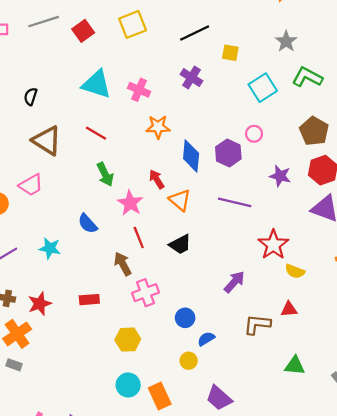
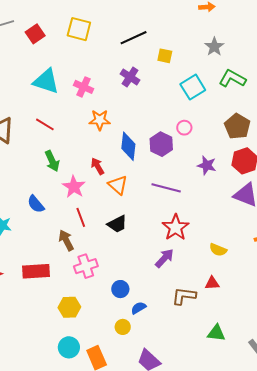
yellow square: (133, 24) -> (79, 29), turned 35
red star: (273, 245) -> (176, 227), moved
red rectangle: (89, 300) -> (36, 271), size x1.5

